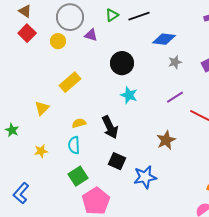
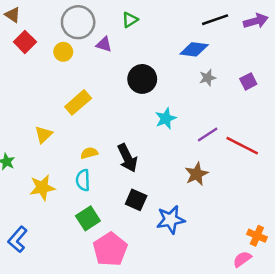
brown triangle: (25, 11) -> (13, 15), moved
black line: (139, 16) -> (215, 20), moved
cyan star: (129, 95) -> (166, 118), moved, turned 30
purple line: (175, 97) -> (208, 135), moved
yellow star: (41, 151) -> (42, 188), size x1.5

